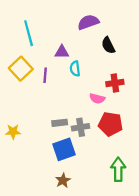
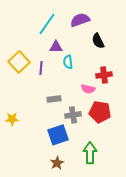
cyan line: (29, 33) -> (47, 24), moved, turned 50
gray rectangle: (60, 123) -> (54, 99), moved
green arrow: (118, 169) -> (90, 153), moved

